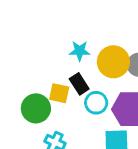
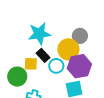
cyan star: (80, 51) -> (39, 34), size x1.6
yellow circle: (113, 62) -> (68, 49), moved

